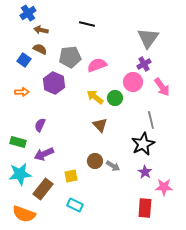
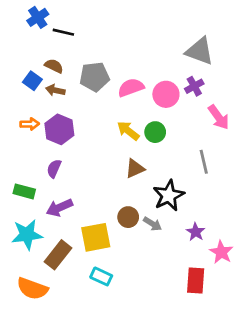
black line: (87, 24) -> (63, 32), moved
brown arrow: (41, 30) -> (55, 90), moved
gray triangle: (148, 38) -> (200, 51), turned -45
pink circle: (133, 82) -> (166, 94), moved
purple hexagon: (54, 83) -> (59, 129), moved
brown triangle: (100, 125) -> (135, 168), turned 49
black star: (143, 144) -> (169, 195), moved
yellow square: (71, 176) -> (96, 237), size x1.6
pink star: (164, 187) -> (221, 252), turned 30

